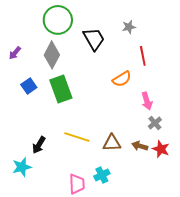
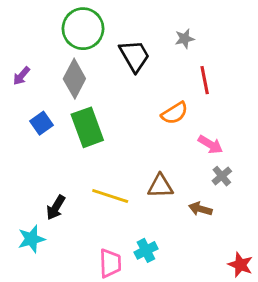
pink arrow: (147, 101) -> (210, 145), turned -42
brown triangle: (112, 143) -> (160, 186), moved
red star: (161, 149) -> (240, 265), moved

